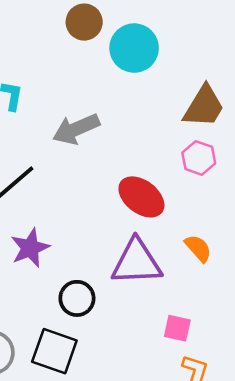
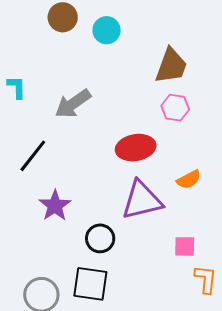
cyan circle: (134, 48) -> (107, 30), size x0.7
red ellipse: (141, 197) -> (136, 148), turned -36
orange semicircle: (198, 248) -> (189, 180), turned 115

